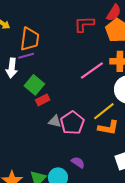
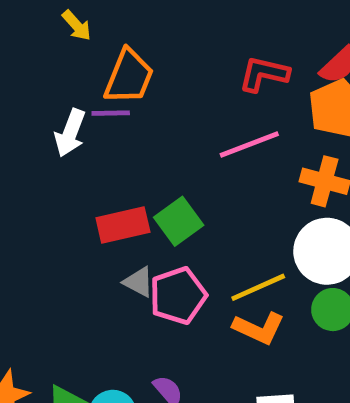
pink line: (92, 70) -> (249, 145), moved
green square: (34, 85) -> (179, 221), moved
red rectangle: (43, 100) -> (123, 225), size x1.5

